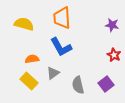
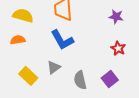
orange semicircle: (32, 59) -> (18, 40), moved

